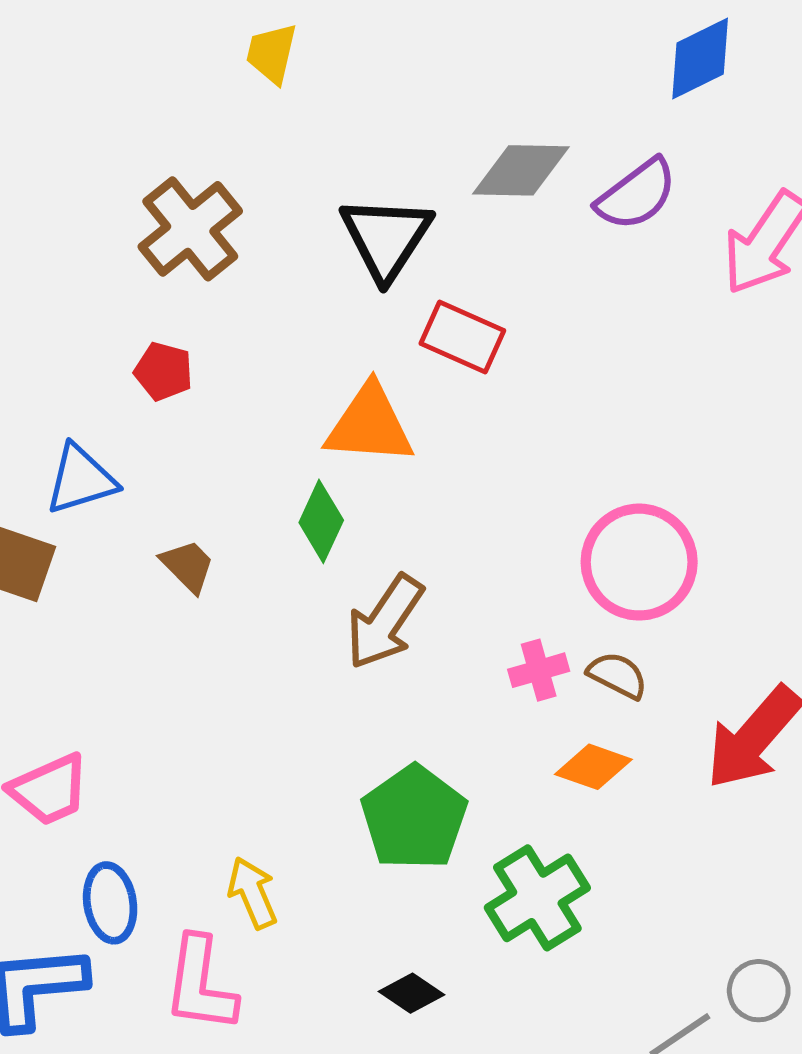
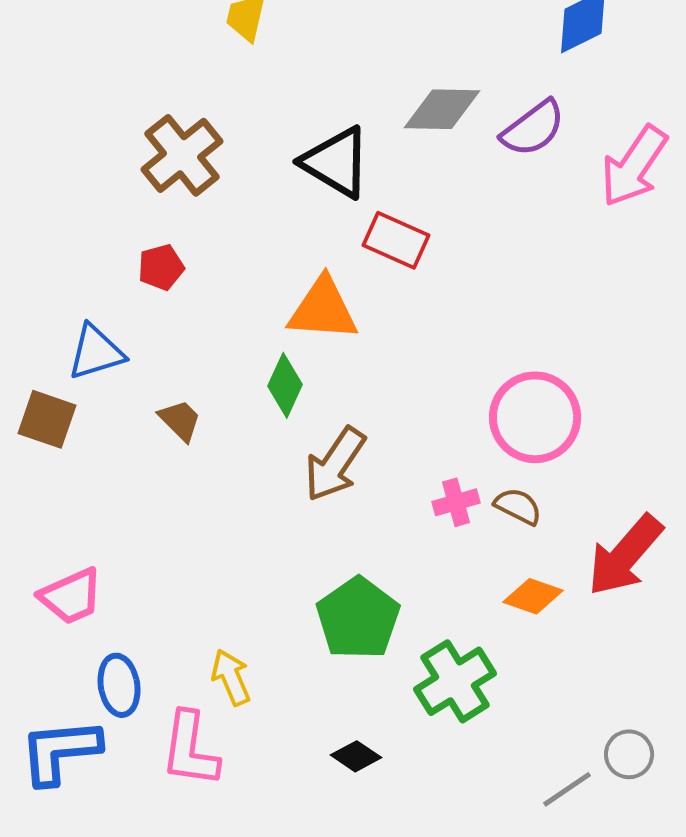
black triangle: (386, 238) -> (336, 162), turned -32
red pentagon: (164, 371) -> (161, 267), turned -30
orange diamond: (593, 767) -> (533, 596), moved

